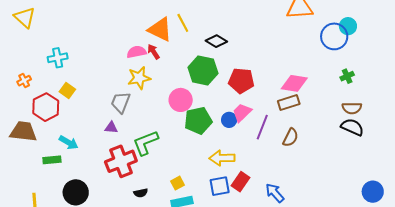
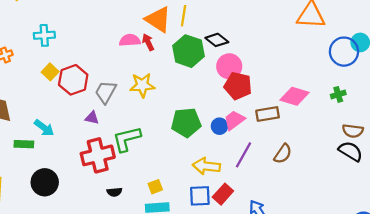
yellow line: (183, 23) -> (184, 16), turned 30
green hexagon: (203, 70) -> (188, 51), moved
green cross: (347, 76) -> (338, 94), moved
yellow star: (139, 78) -> (142, 85), moved
pink circle: (181, 100) -> (229, 66), moved
brown rectangle: (289, 103) -> (268, 114), moved
red hexagon: (46, 107) -> (73, 80), moved
purple line: (262, 127) -> (244, 155), moved

